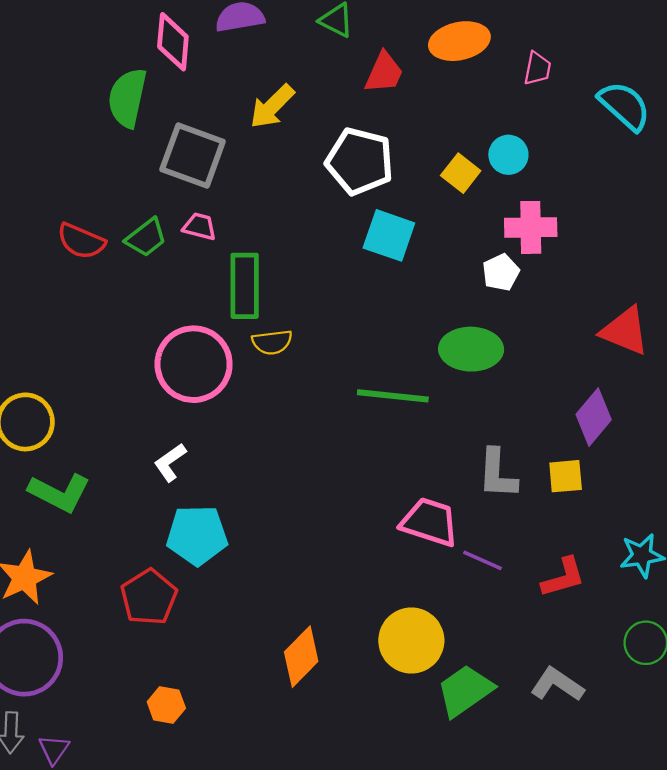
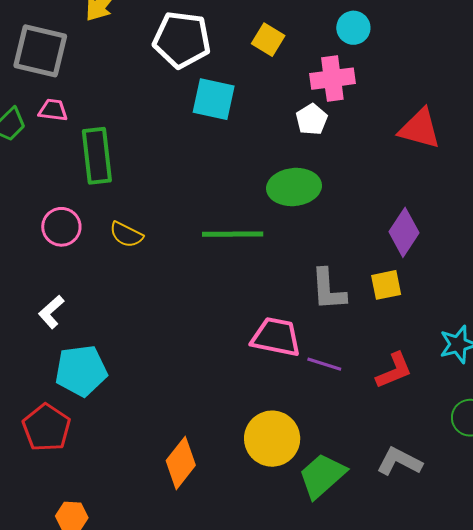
cyan circle: (508, 155) -> (353, 28), moved
red triangle: (625, 331) -> (420, 129), moved
yellow semicircle: (272, 342) -> (126, 235), moved, turned 40
pink circle: (194, 364) -> (61, 227), size x0.6

